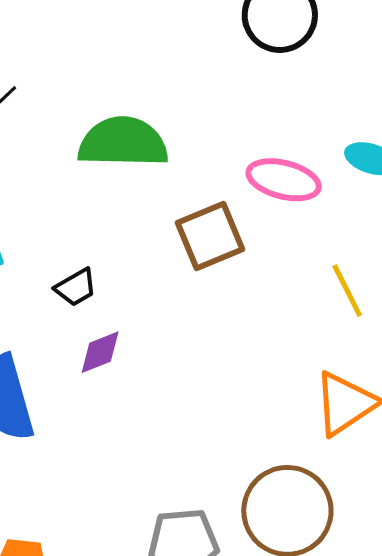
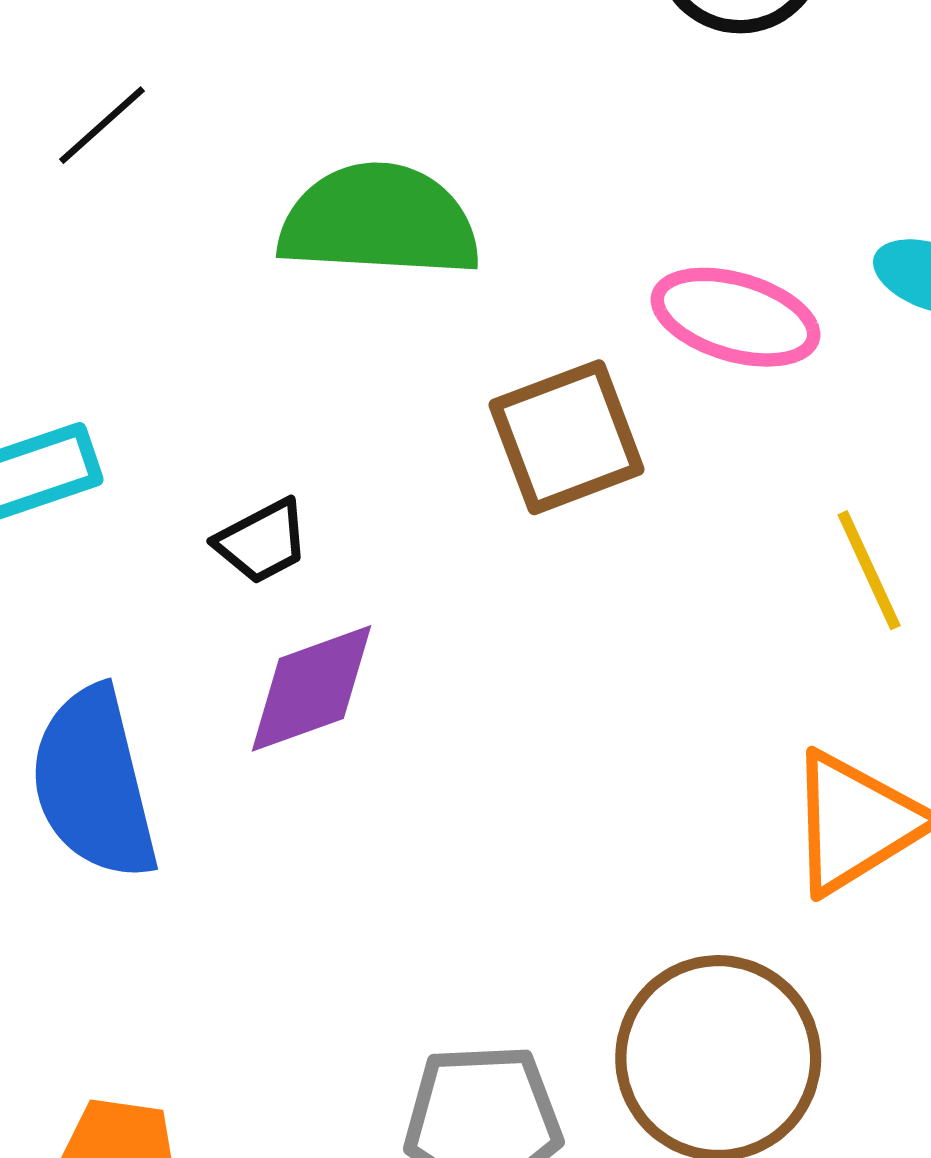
purple diamond: (100, 352) -> (311, 688), size x1.4

